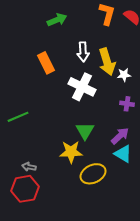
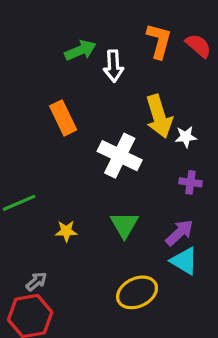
white arrow: (83, 52) -> (113, 66), moved
yellow star: (71, 152) -> (66, 231), moved, size x0.6
gray arrow: (29, 167) -> (36, 281), turned 128

